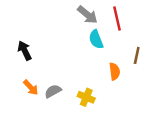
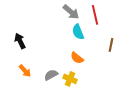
orange semicircle: (115, 71) -> (77, 58), moved, turned 136
gray semicircle: (53, 91) -> (51, 75), moved

